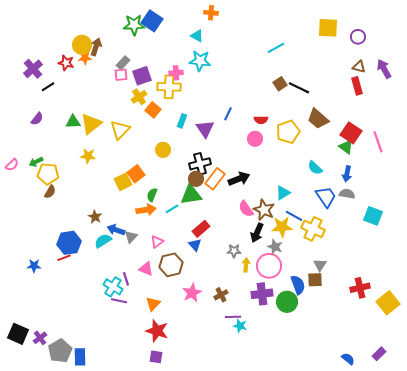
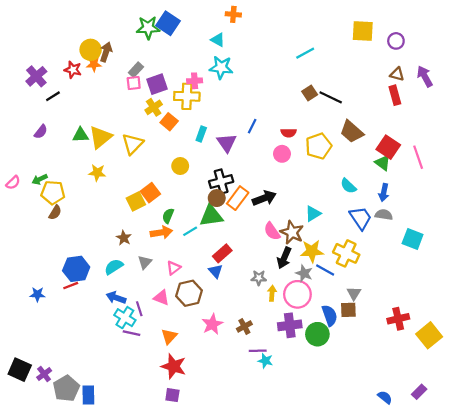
blue line: (294, 216) -> (325, 270), moved
brown star: (95, 217) -> (124, 238), moved
blue arrow: (116, 230) -> (116, 298), moved

